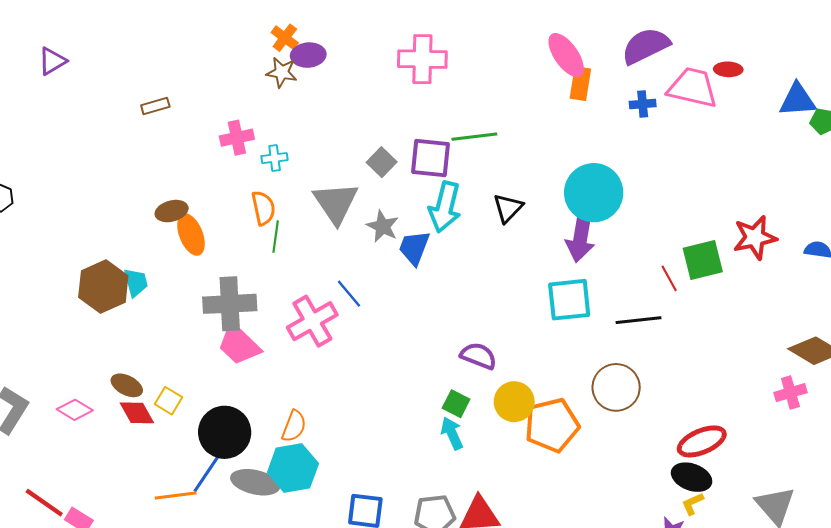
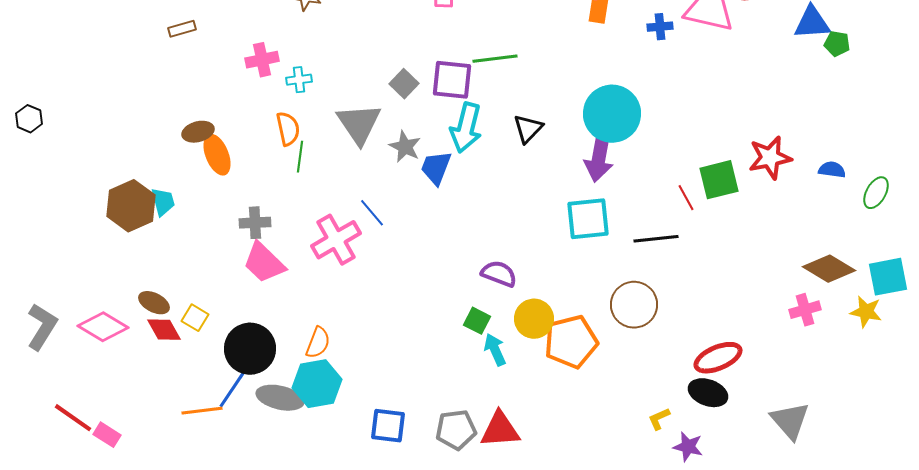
gray cross: (230, 304) -> (255, 223), size x0.6
pink diamond: (75, 410) -> (103, 327), size x1.4
cyan arrow: (452, 433) -> (495, 350), moved
yellow L-shape: (693, 504) -> (659, 419), moved

